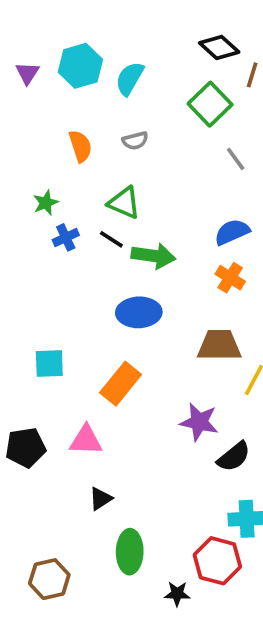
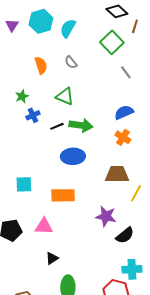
gray semicircle: (135, 141) -> (71, 62), turned 64
black line: (111, 239) -> (57, 126), moved, turned -56
orange rectangle: (121, 384) -> (63, 195), turned 50

